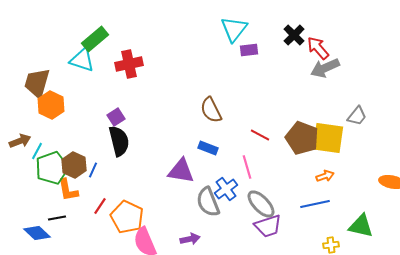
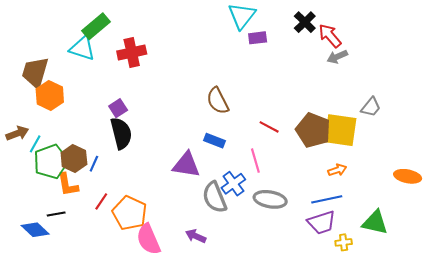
gray arrow: (325, 68) -> (337, 57), size x0.7
gray ellipse: (261, 204) -> (270, 199), turned -36
purple trapezoid: (268, 226) -> (322, 222), moved
purple arrow: (190, 239) -> (196, 236), turned -144

